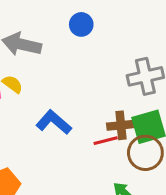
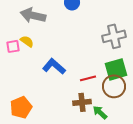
brown cross: (121, 125) -> (82, 102), moved

